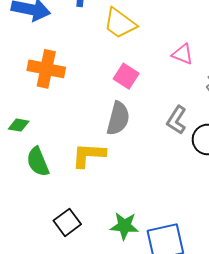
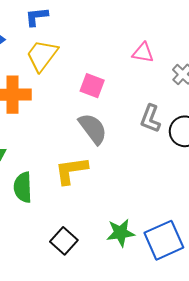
yellow trapezoid: (120, 23) -> (42, 55), moved, turned 102
gray semicircle: (118, 118) -> (93, 129), turned -40
green semicircle: (38, 162) -> (23, 187), turned 32

